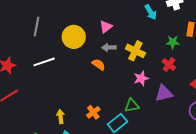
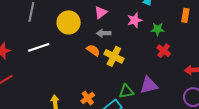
green star: (173, 42) -> (158, 29), moved
yellow cross: (135, 51) -> (114, 56), moved
pink star: (141, 78) -> (135, 20), moved
purple triangle: (164, 93) -> (149, 85), moved

